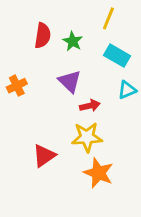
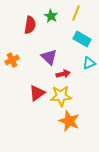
green star: (73, 41) -> (51, 16), moved
red triangle: (44, 156) -> (37, 93), moved

